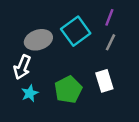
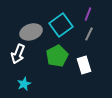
green pentagon: (68, 90) -> (57, 56), moved
cyan star: (30, 93) -> (24, 84), moved

